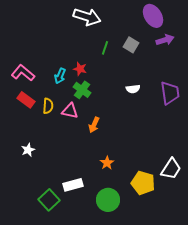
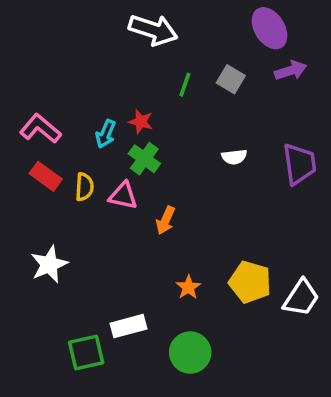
white star: (28, 150) -> (49, 264), size x1.5
yellow pentagon: (143, 183) -> (250, 282), moved
green square: (49, 200) -> (86, 353), turned 30

